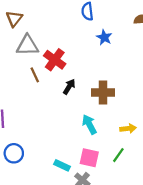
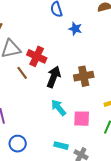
black arrow: (69, 87) -> (54, 77), size x1.5
cyan arrow: (89, 124) -> (59, 108), moved
pink square: (89, 158) -> (82, 119), moved

